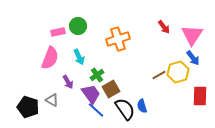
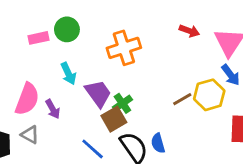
red arrow: (164, 27) -> (189, 31), turned -32
pink semicircle: (50, 58) -> (27, 99), moved
green cross: (97, 75) -> (122, 103), moved
purple trapezoid: (91, 94) -> (98, 93), moved

